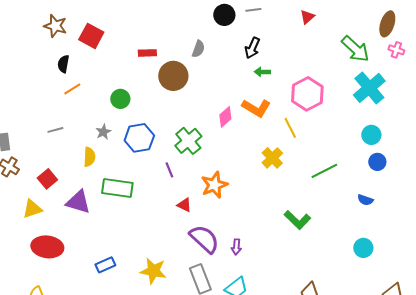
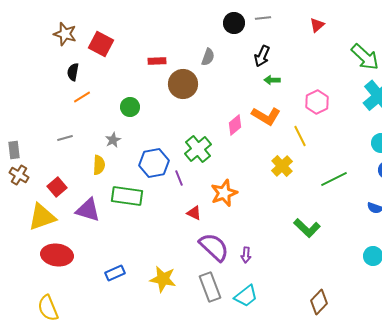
pink hexagon: (307, 94) -> (317, 102), size x0.7
blue hexagon: (139, 138) -> (154, 163), moved
yellow triangle: (32, 209) -> (42, 217), size x1.4

